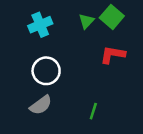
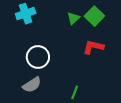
cyan cross: (40, 25) -> (26, 14), moved

